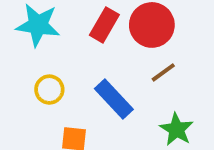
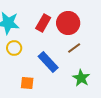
yellow circle: (49, 90) -> (14, 48), moved

